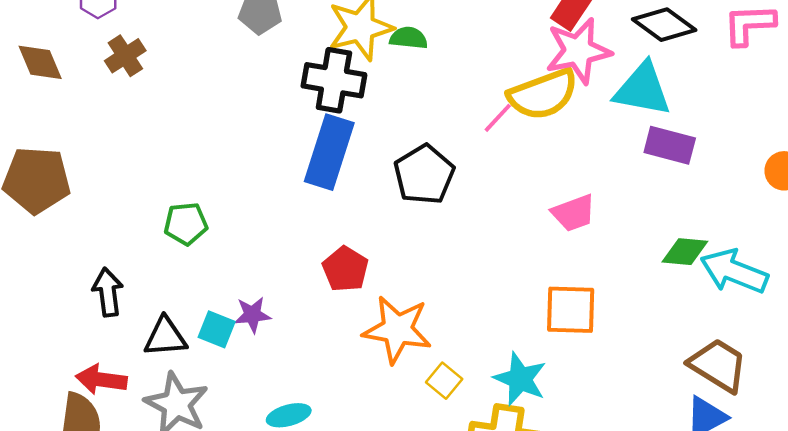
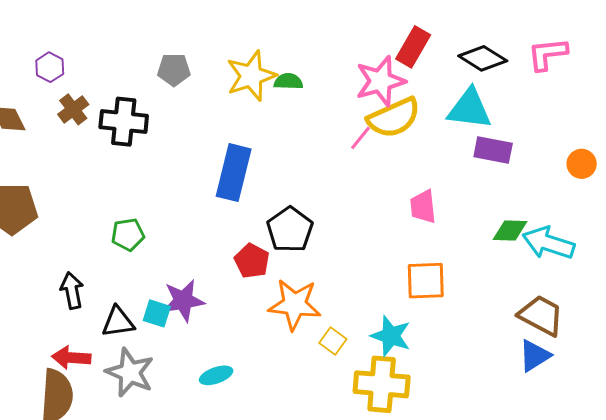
pink star: (578, 51) -> (380, 81), moved
black cross: (334, 80) -> (124, 122), moved
black pentagon: (424, 175) -> (290, 230), moved
pink trapezoid: (573, 213) -> (423, 207), turned 108
purple star: (252, 315) -> (183, 300), size x1.5

